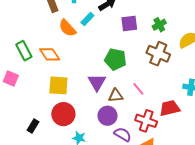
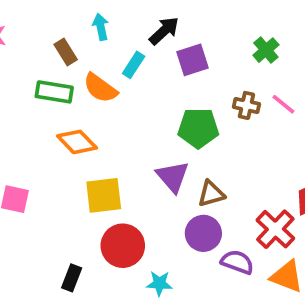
purple square: (129, 24) -> (193, 60), moved
green rectangle: (24, 51) -> (54, 92), moved, turned -42
brown cross: (158, 54) -> (246, 105), moved, size x0.6
pink line: (138, 89) -> (283, 104), moved
red cross: (146, 121) -> (275, 229), turned 35

